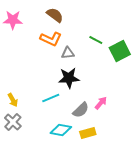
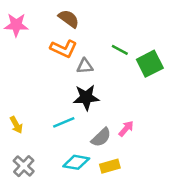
gray cross: (13, 122) -> (24, 166), moved

